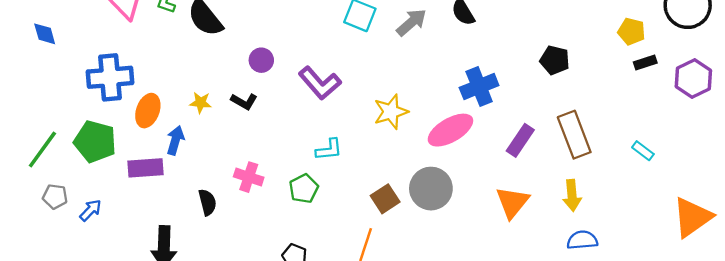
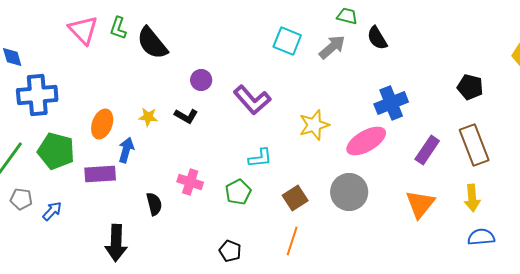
black pentagon: (555, 60) -> (470, 87), moved
blue cross: (110, 77) -> (37, 95), moved
brown square: (385, 199) -> (295, 198), moved

